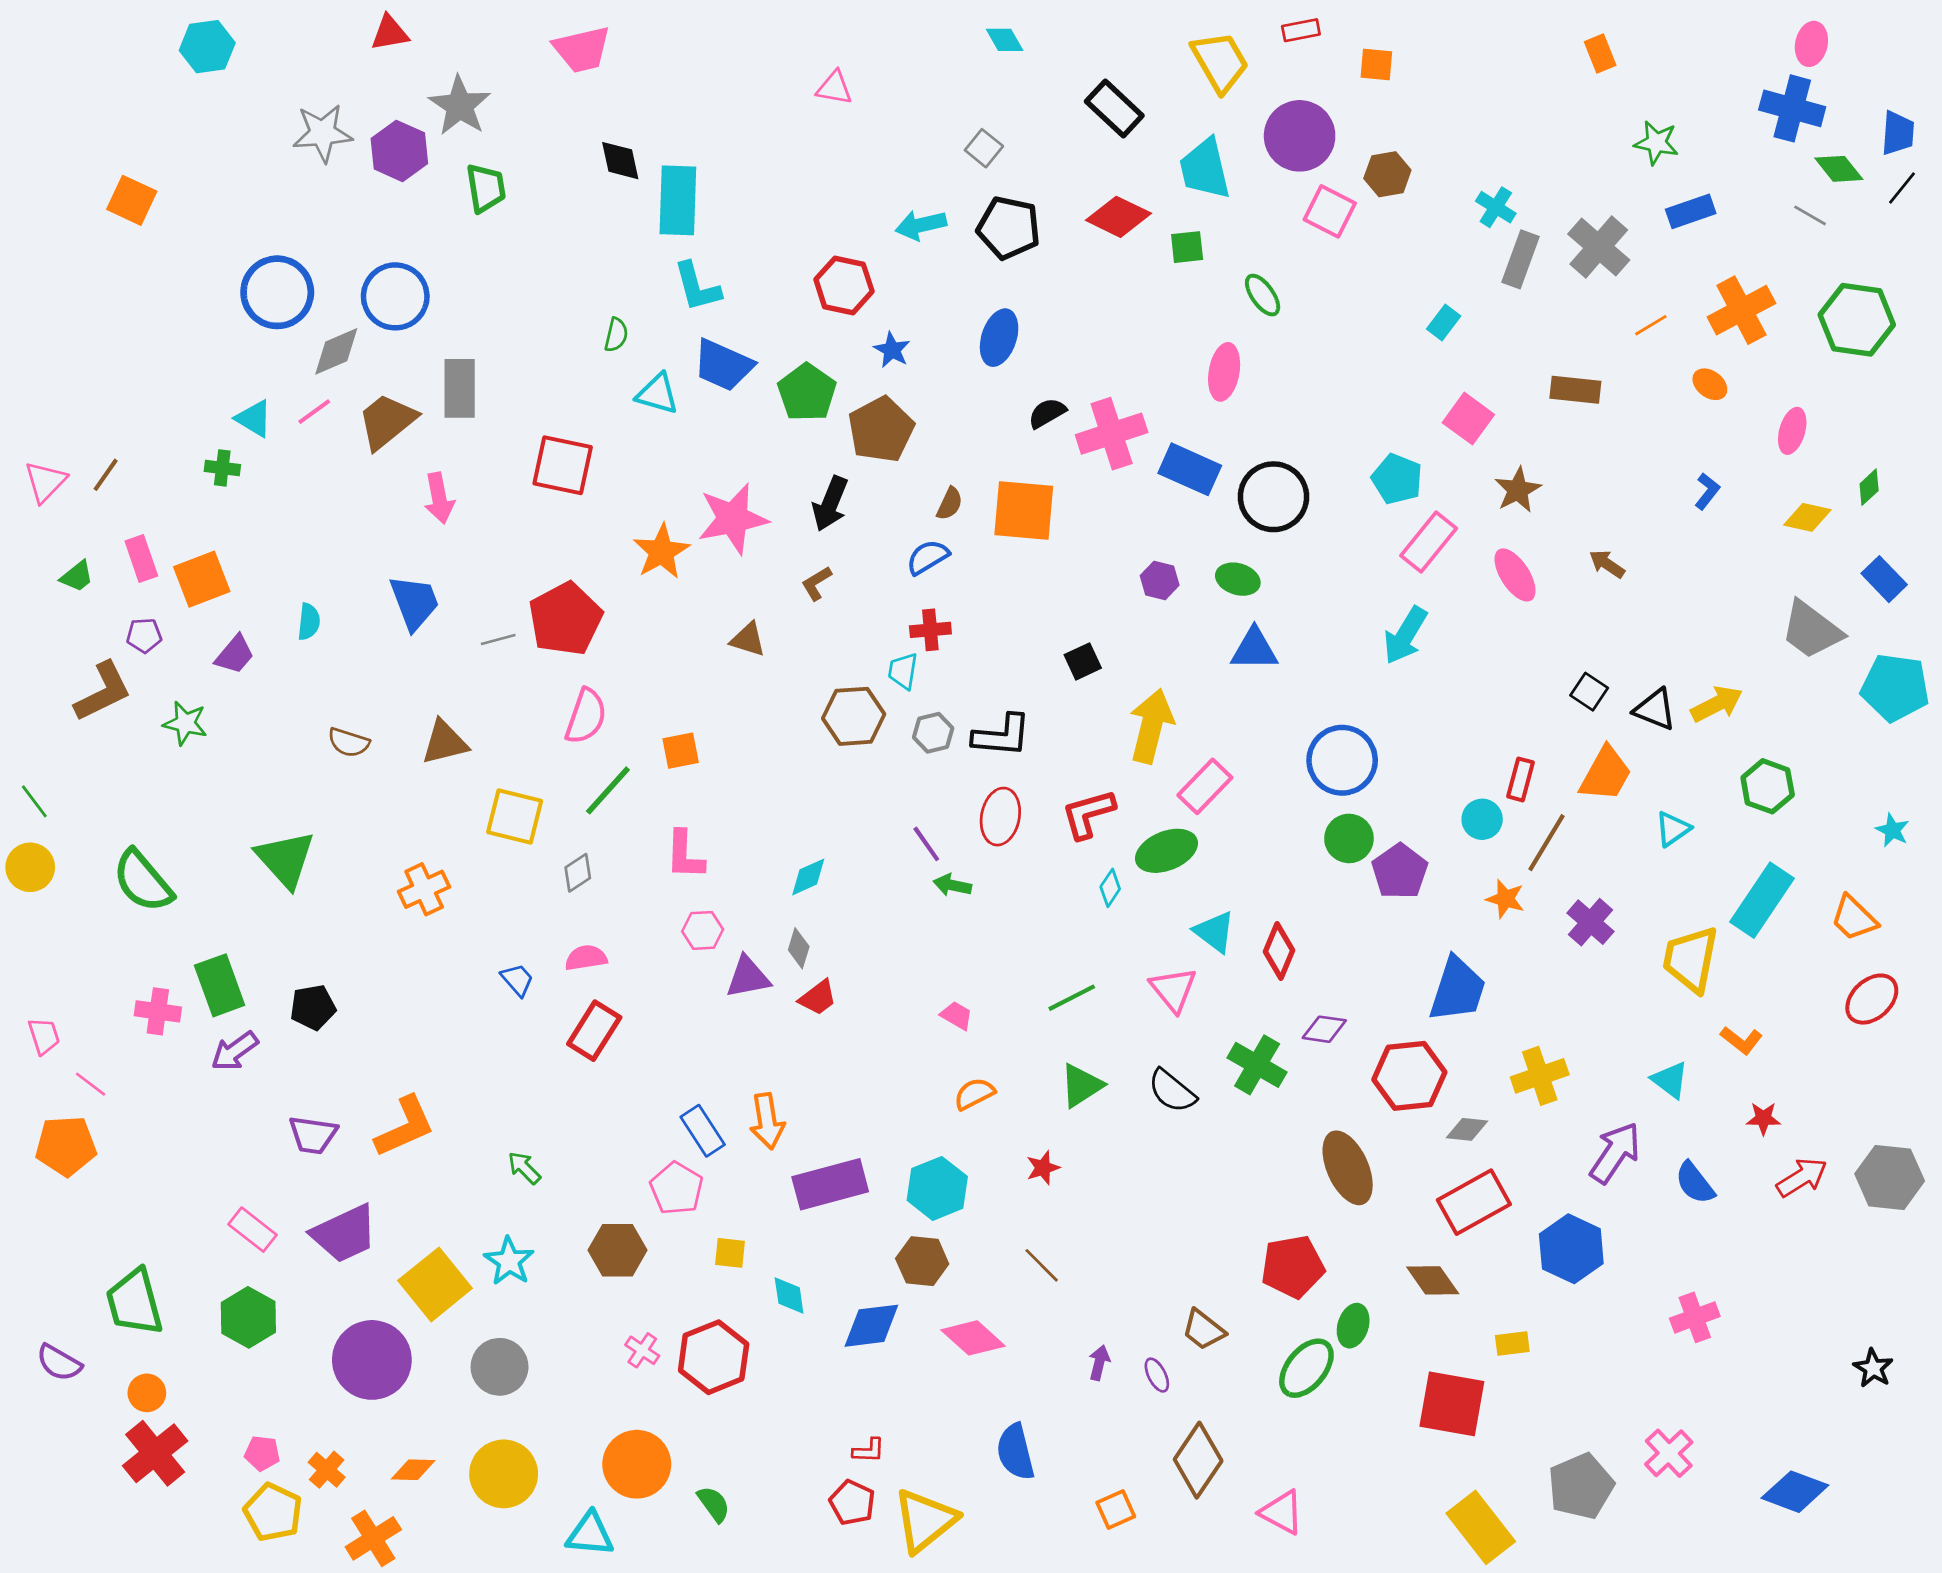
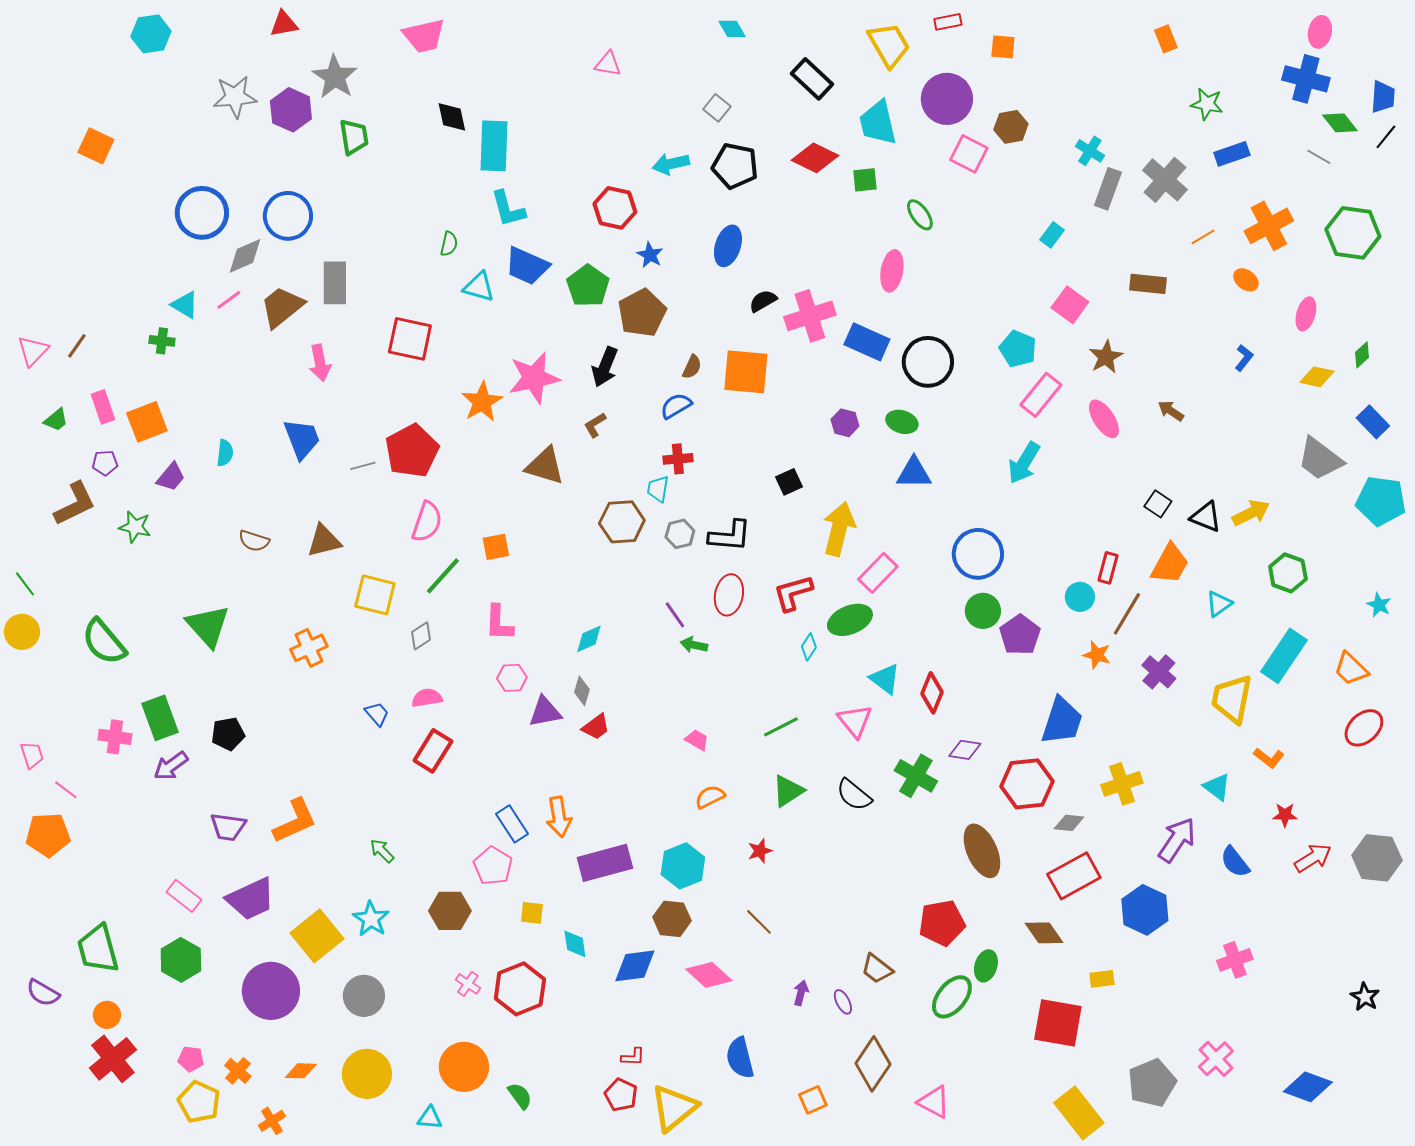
brown triangle: (748, 639) -> (545, 466), size x1.5
cyan triangle: (590, 1534) -> (430, 1118), size x0.7
orange cross: (373, 1538) -> (272, 1121), size x0.7

